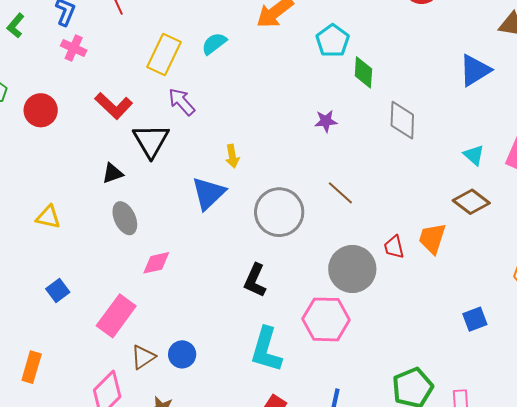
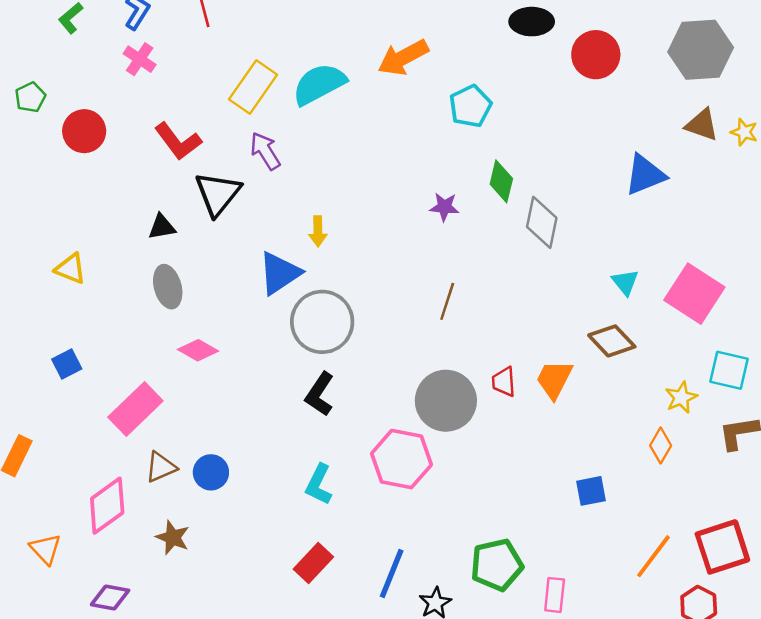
cyan semicircle: (214, 44) -> (319, 84), size x1.6
green diamond: (363, 72) -> (501, 181), moved
brown line: (340, 193) -> (447, 301), turned 56
gray circle: (279, 212) -> (322, 322), moved
pink diamond: (156, 263) -> (198, 350), turned 32
cyan L-shape: (266, 350) -> (319, 484), size x0.7

